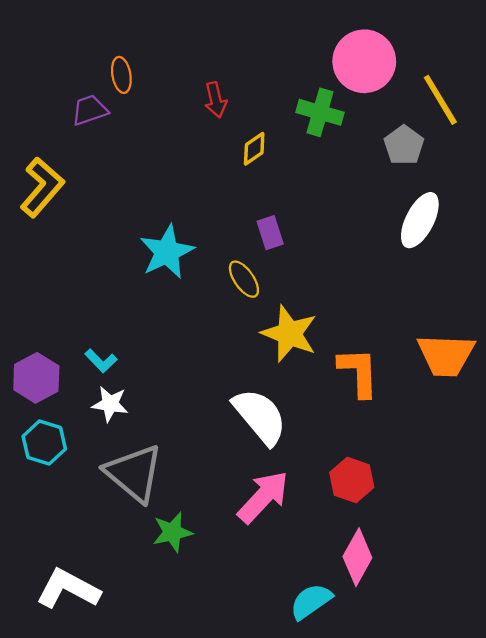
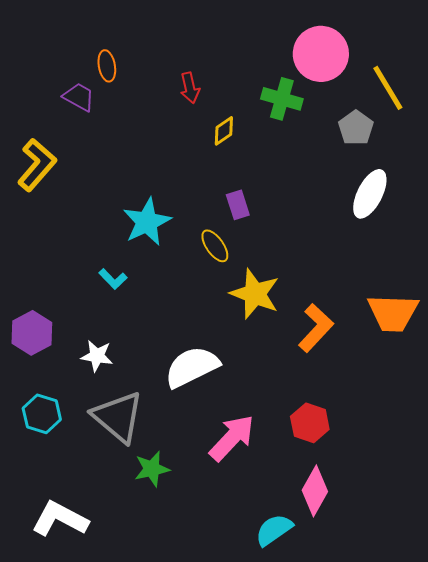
purple trapezoid: (90, 110) -> (79, 97), turned 48
cyan L-shape: (101, 361) -> (113, 279), moved
orange L-shape: (359, 372) -> (316, 328), turned 45
white semicircle: (260, 416) -> (192, 367), moved, turned -76
cyan hexagon: (44, 443) -> (42, 414), moved

